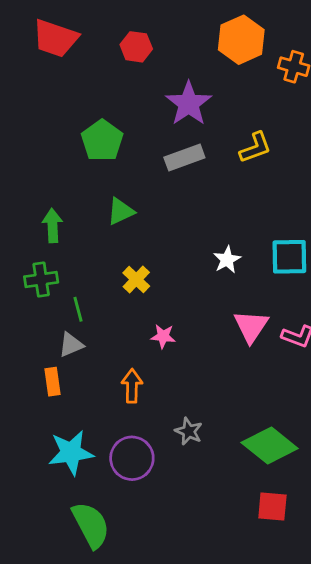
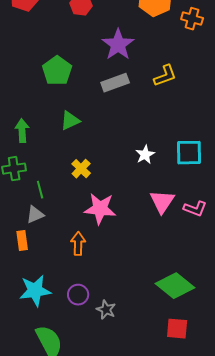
pink star: (163, 336) -> (100, 209), size x1.8
gray star: (189, 431) -> (106, 310), moved
purple circle: (132, 458) -> (78, 295), size x0.7

